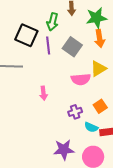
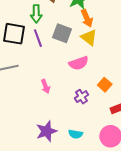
yellow triangle: (98, 69) -> (89, 37), moved, turned -36
cyan semicircle: (91, 127) -> (76, 134), moved
purple star: (64, 150) -> (47, 131), moved

